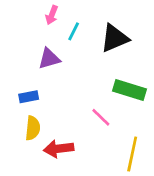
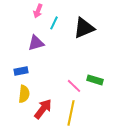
green rectangle: (129, 90) -> (95, 80), moved, size x0.7
red arrow: (59, 149) -> (43, 109), turned 135
yellow line: (132, 154) -> (71, 113), moved

